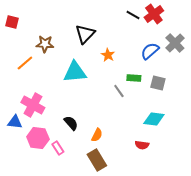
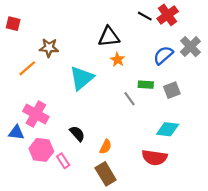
black triangle: (85, 34) -> (109, 37), moved, turned 40
cyan triangle: (75, 72) -> (82, 78), turned -35
gray square: (158, 83) -> (172, 90), turned -35
red semicircle: (142, 145) -> (155, 158), size x1.6

